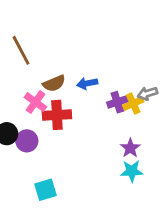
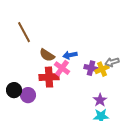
brown semicircle: (54, 83) -> (47, 55), turned 56
pink cross: (35, 102) -> (62, 68), moved
purple cross: (117, 102) -> (91, 68), turned 32

